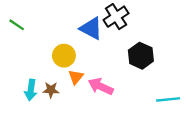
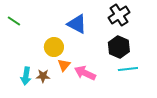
black cross: (116, 17) -> (119, 15), moved
cyan line: (168, 99) -> (128, 69), moved

